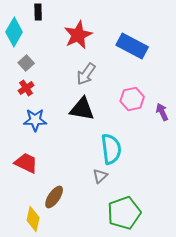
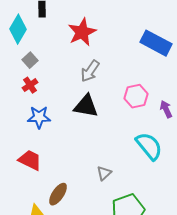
blue rectangle: (132, 46) -> (156, 43), moved
cyan semicircle: (111, 149) -> (149, 146), moved, turned -32

